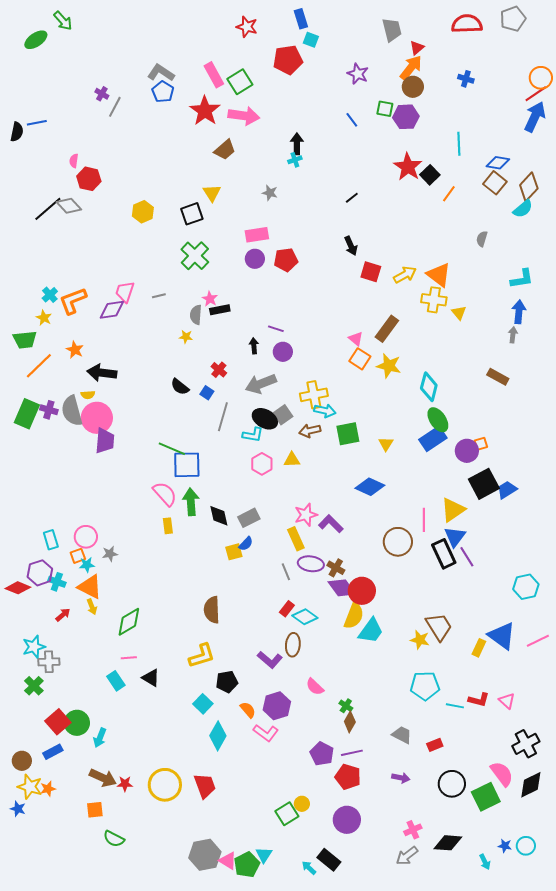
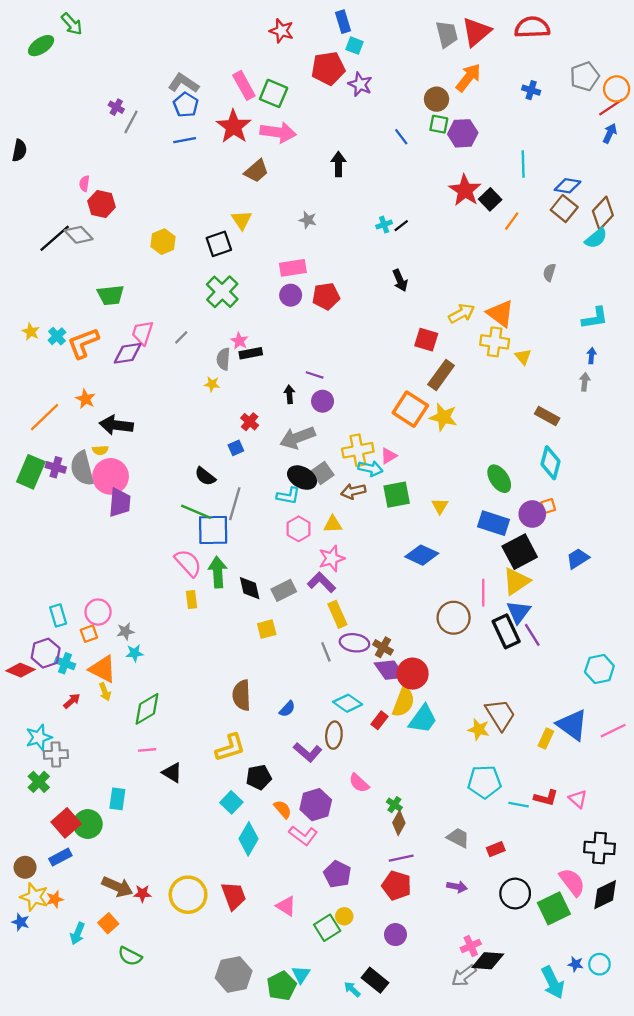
gray pentagon: (513, 19) -> (585, 76), moved
red triangle: (417, 48) -> (476, 32), moved, size x1.8
purple star: (358, 74) -> (360, 84), moved
green square: (240, 82) -> (274, 93), turned -35
brown circle: (413, 87) -> (437, 99), moved
blue arrow: (535, 117) -> (610, 133), size x0.6
blue line: (37, 123) -> (185, 140), moved
cyan cross: (295, 160) -> (384, 225), moved
red square: (371, 272) -> (426, 340), moved
gray line: (159, 296) -> (181, 337), turned -32
blue arrow: (519, 312) -> (592, 356), size x0.6
yellow star: (44, 318) -> (31, 332), moved
pink triangle: (356, 339) -> (389, 456), moved, turned 49
green trapezoid: (25, 340) -> (111, 295), moved
orange square: (360, 359) -> (410, 409), size x1.4
brown rectangle: (498, 377) -> (547, 416), moved
black semicircle: (180, 387) -> (205, 476), moved
cyan diamond: (429, 387) -> (550, 463), moved
blue square: (207, 393) -> (236, 448), turned 32
gray line: (223, 417) -> (235, 504), moved
blue rectangle: (433, 439) -> (493, 523), moved, turned 52
black square: (484, 484) -> (520, 552), moved
pink star: (306, 515) -> (332, 558), moved
purple L-shape: (331, 524) -> (321, 582), moved
blue semicircle: (246, 544) -> (287, 709), moved
cyan star: (87, 565) -> (134, 653), moved
red rectangle: (287, 609) -> (380, 720), moved
cyan rectangle: (116, 681) -> (117, 799), moved, turned 42
cyan arrow: (100, 738) -> (78, 933), moved
black cross: (526, 744) -> (599, 848), turned 32
purple pentagon: (322, 754) -> (337, 874), moved
orange square: (95, 810) -> (108, 923), turned -36
purple circle: (347, 820) -> (395, 935), size x0.7
black diamond: (448, 843) -> (488, 961), moved
pink triangle: (228, 861) -> (286, 906), moved
cyan arrow: (485, 862) -> (553, 982), size x1.8

